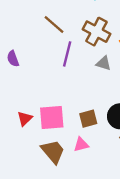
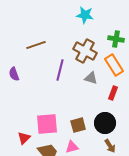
brown line: (54, 25) -> (36, 45), moved, turned -60
red triangle: (25, 119) -> (24, 138), moved

